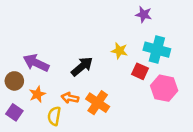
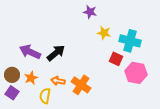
purple star: (144, 14) -> (90, 12), moved
yellow star: (119, 51) -> (104, 33), moved
black arrow: (82, 66) -> (56, 53), moved
brown circle: (14, 81) -> (12, 75), moved

